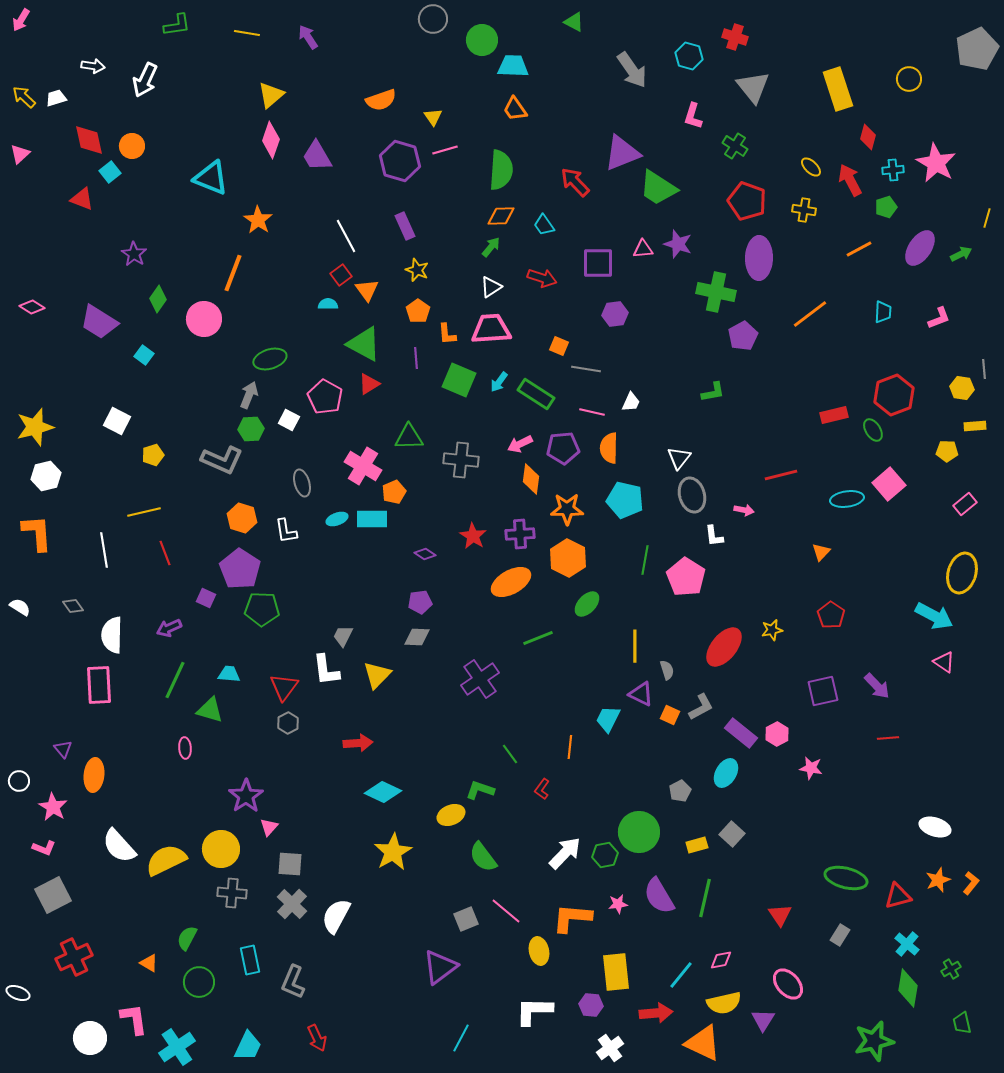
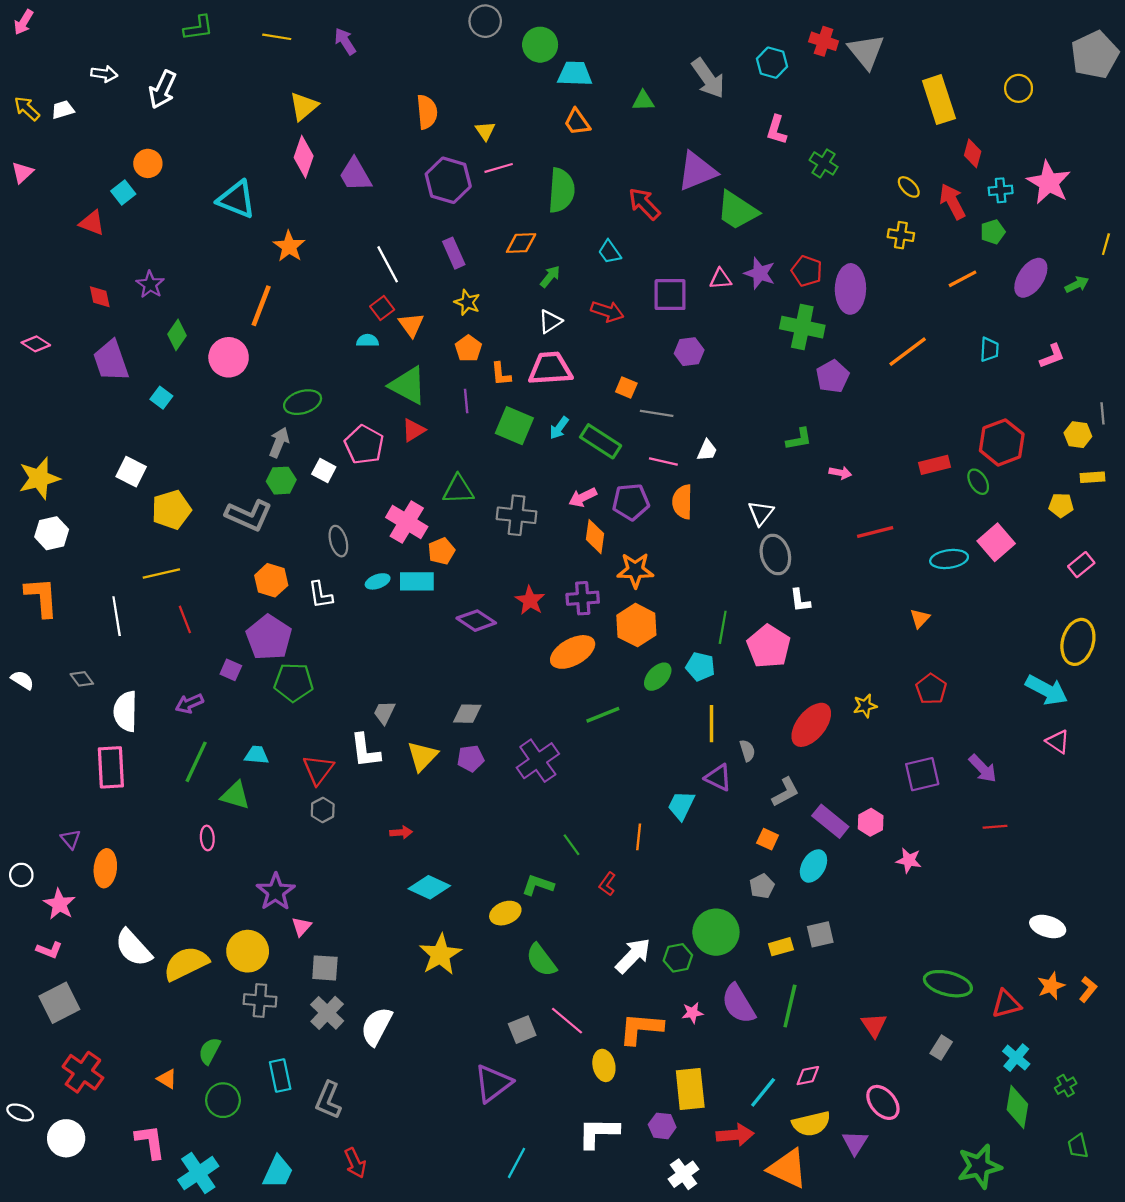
green triangle: (574, 22) -> (643, 101), moved, turned -30
gray triangle: (753, 87) -> (866, 51), moved
orange semicircle: (381, 100) -> (427, 112), turned -76
red diamond: (89, 140) -> (100, 297), moved, size x0.7
red pentagon: (747, 201) -> (807, 271), moved, size x0.7
orange diamond: (501, 216) -> (521, 243), moved
purple trapezoid: (99, 322) -> (111, 361), turned 39
yellow pentagon: (153, 455) -> (171, 510), size x1.6
cyan pentagon: (625, 500) -> (700, 667), moved, size x0.7
pink arrow: (744, 510) -> (840, 473), moved
purple diamond: (425, 554) -> (476, 621), size x1.6
purple pentagon: (420, 602) -> (471, 758), moved
orange square: (670, 715) -> (768, 839), moved
red arrow: (358, 743) -> (401, 832), size x0.7
gray square: (732, 834) -> (820, 934), turned 35
red cross: (74, 957) -> (83, 1072), turned -30
white circle: (90, 1038) -> (66, 1138), moved

